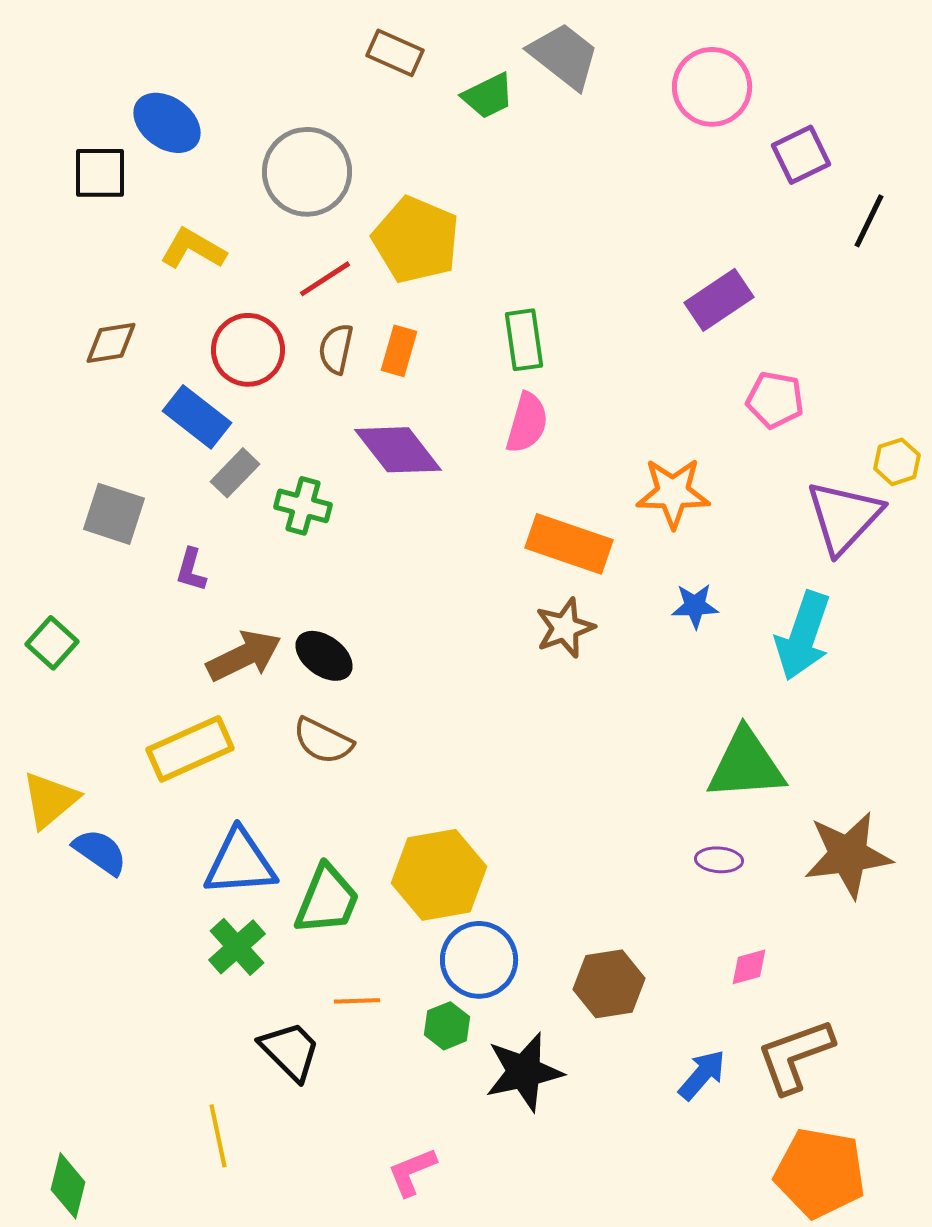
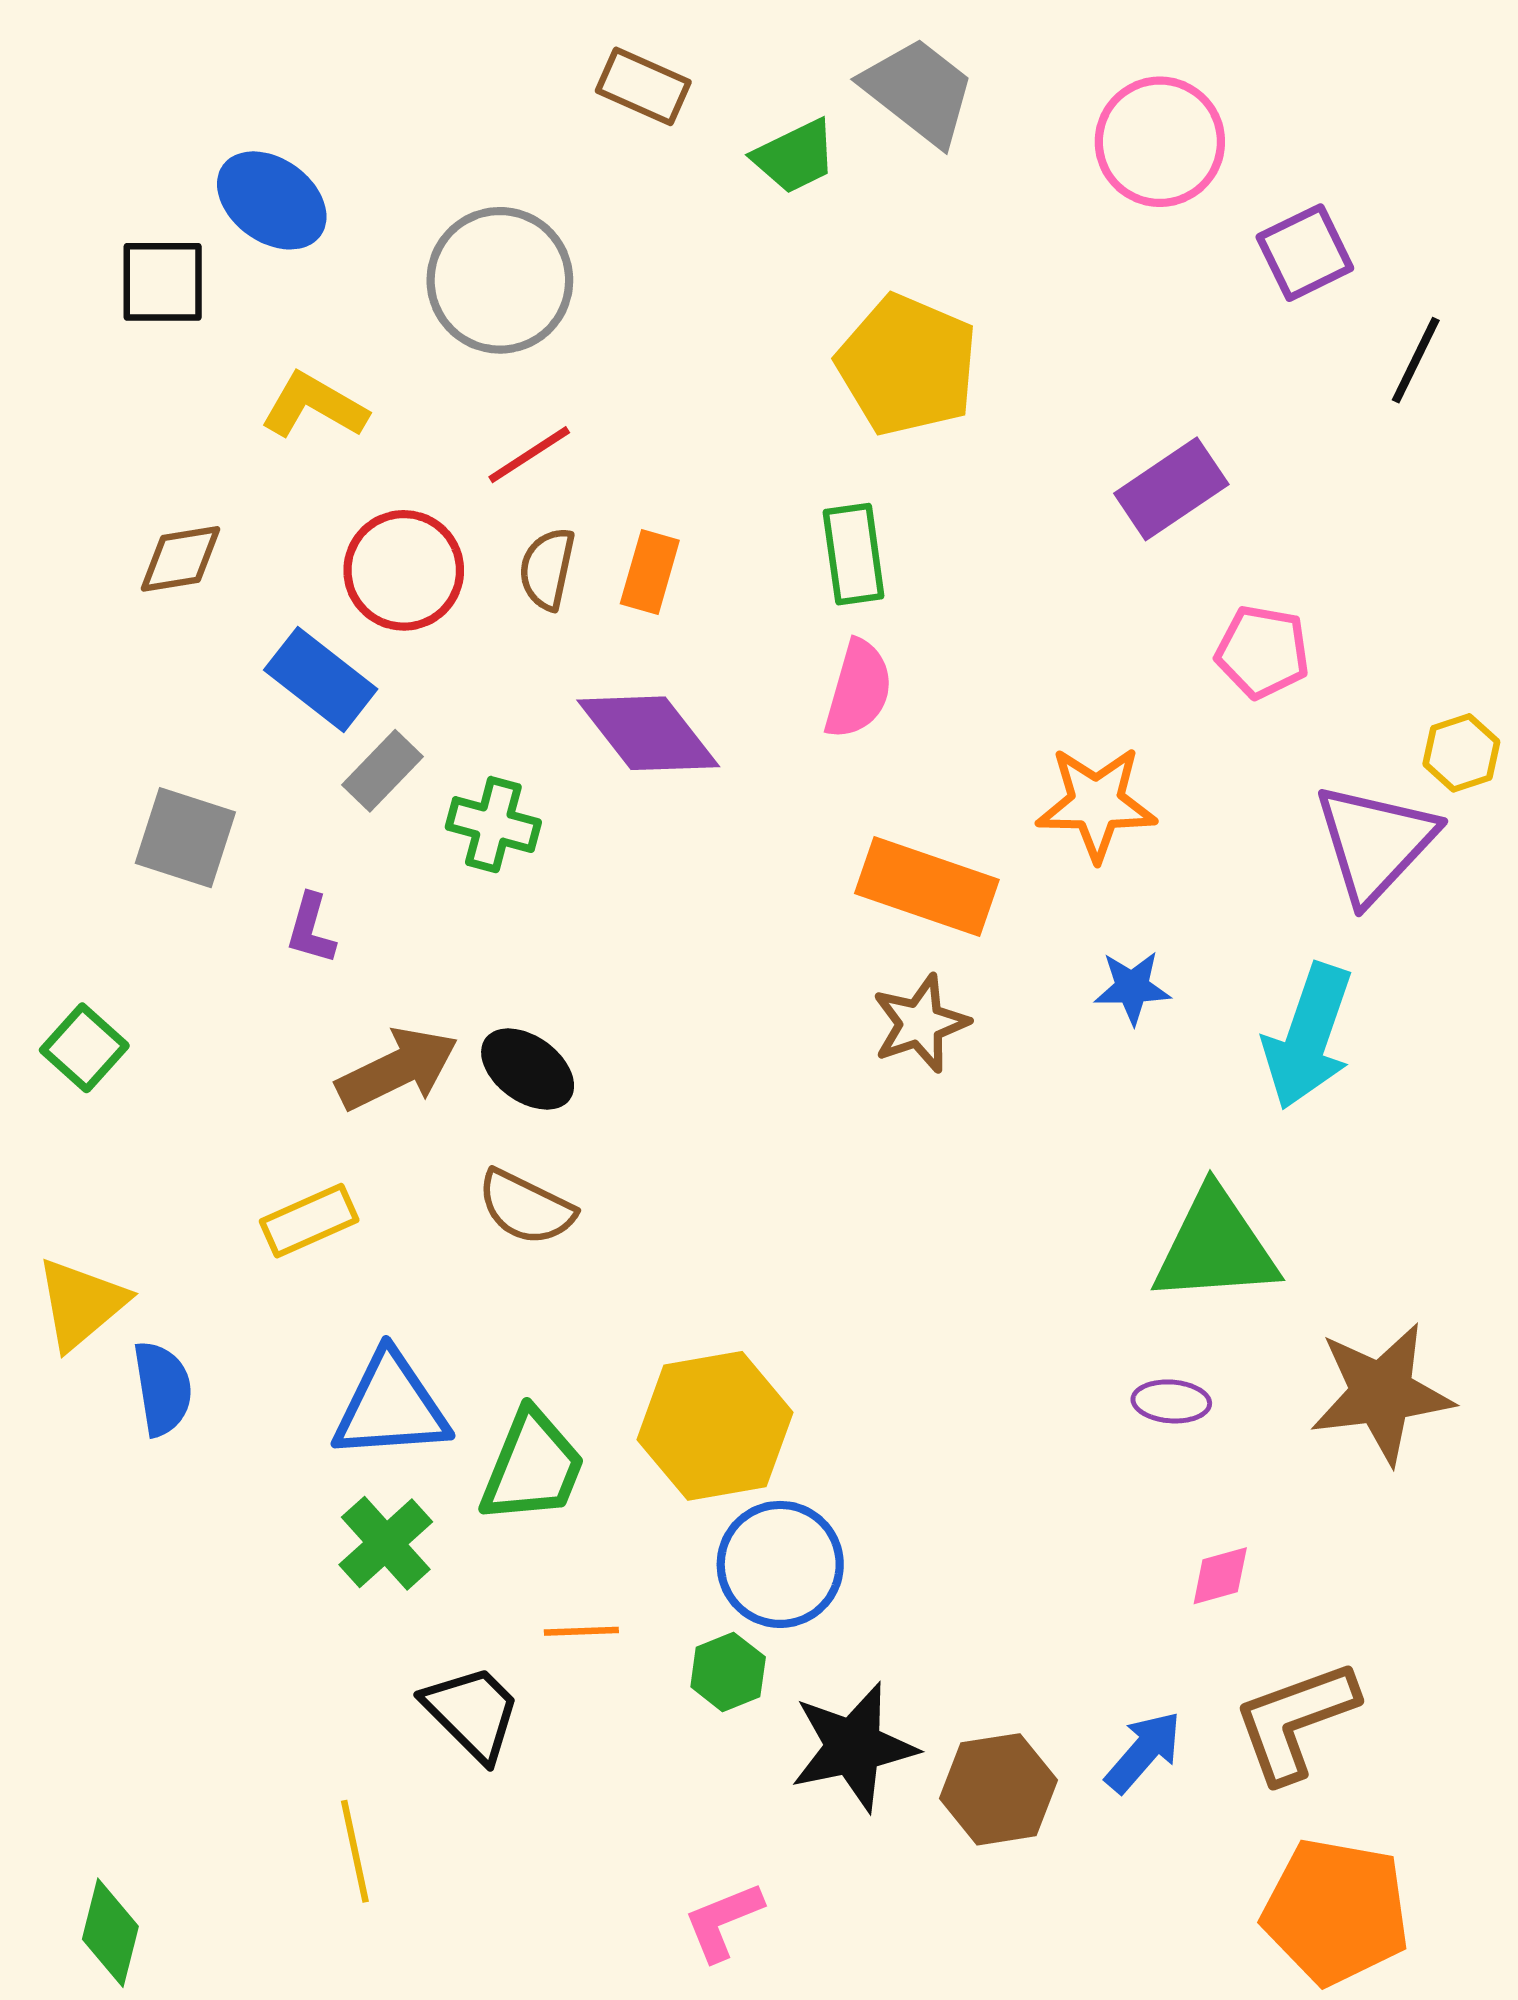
yellow pentagon: (416, 240) -> (907, 365), moved
yellow rectangle: (190, 749) -> (309, 1221), size x0.7
blue semicircle: (100, 852) -> (163, 1388), turned 46
brown hexagon: (609, 984) -> (999, 1789), moved
pink L-shape: (412, 1172) -> (723, 1921), moved

